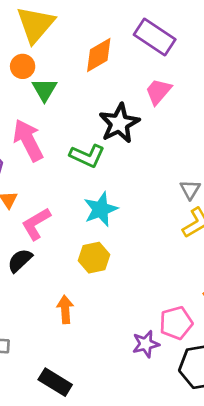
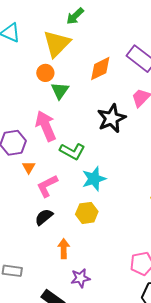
green L-shape: (87, 156) -> (72, 151), moved
black semicircle: (20, 260) -> (44, 217), moved
purple star: (146, 344) -> (80, 278), moved

